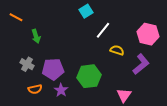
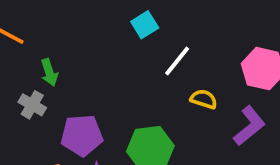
gray cross: (27, 64) -> (32, 105), moved

